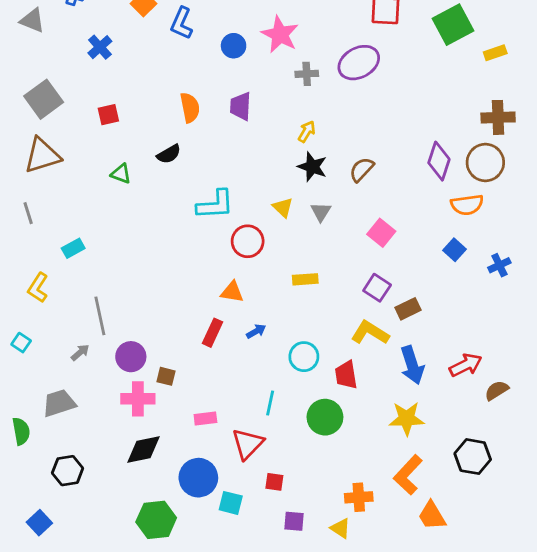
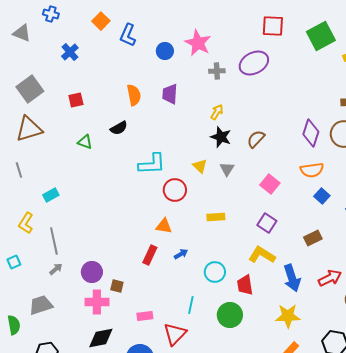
orange semicircle: (467, 205) -> (312, 170), moved
brown rectangle: (408, 309) -> (313, 238), moved
gray line: (100, 316) -> (54, 241), moved
cyan square: (21, 343) -> (14, 262), turned 32

